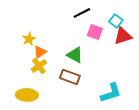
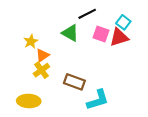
red triangle: (123, 36) -> (119, 37), moved
green triangle: (75, 55) -> (70, 33), moved
cyan L-shape: (111, 93) -> (98, 100), moved

